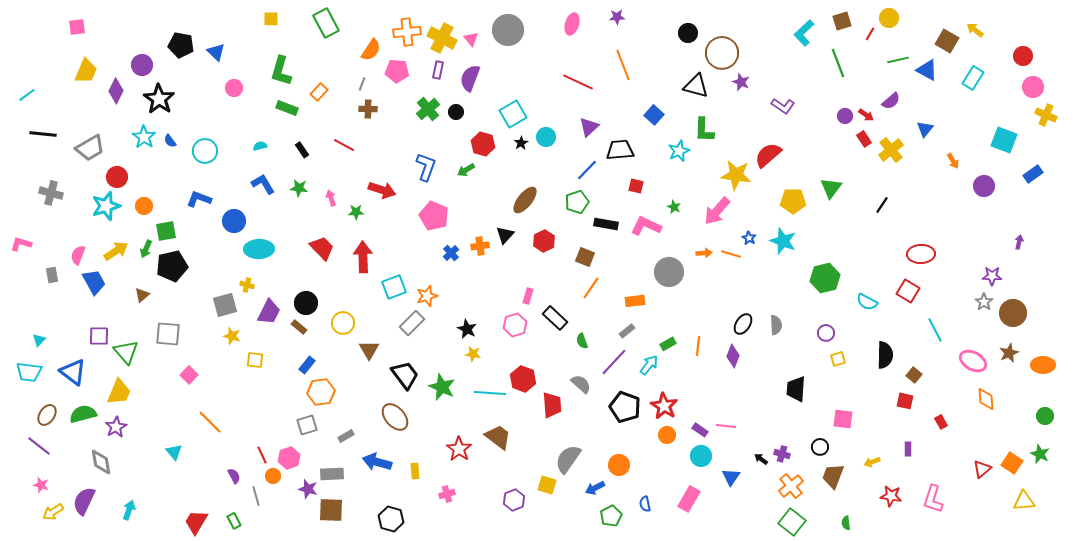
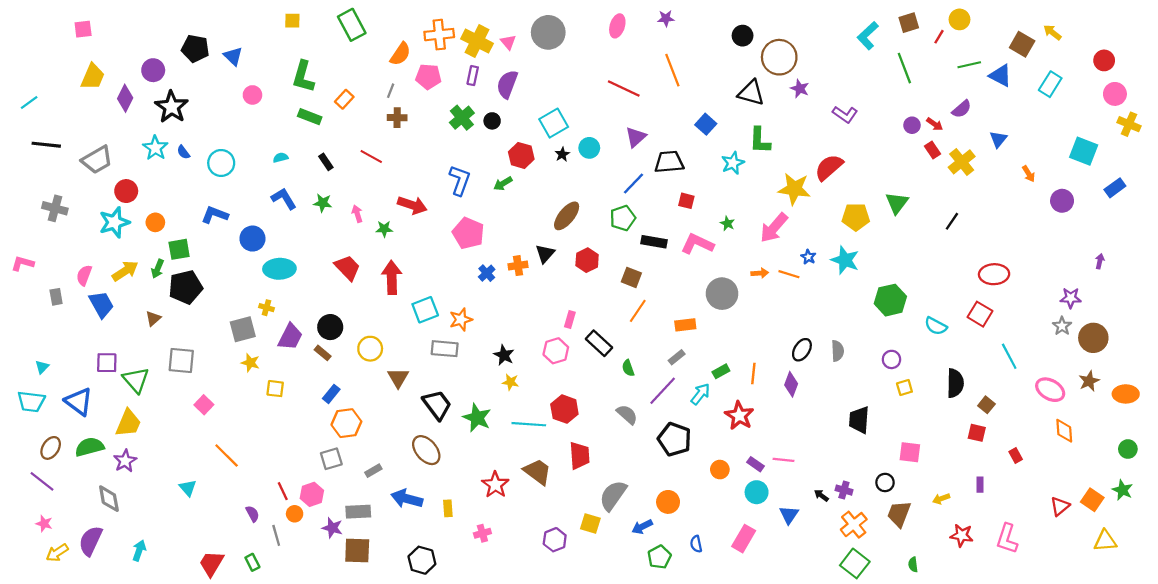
gray rectangle: (412, 323) -> (445, 349), turned 50
red trapezoid: (552, 405) -> (580, 456), moved
red star: (664, 406) -> (739, 416), moved

